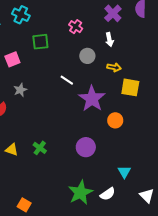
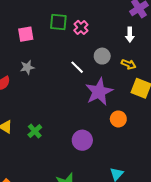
pink cross: (76, 27) -> (81, 27), moved
gray circle: (87, 56) -> (102, 56), moved

